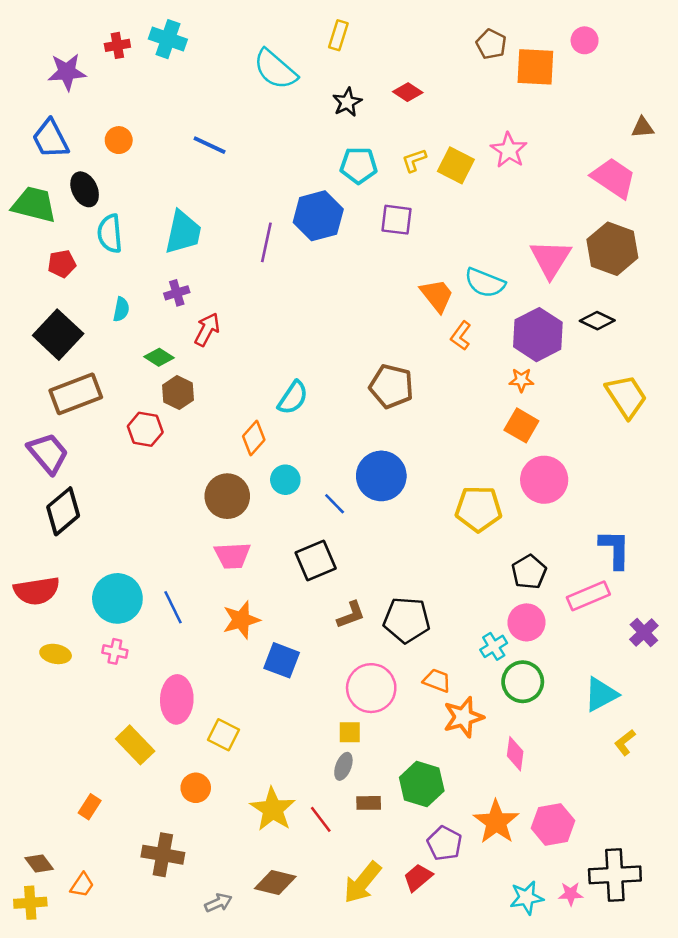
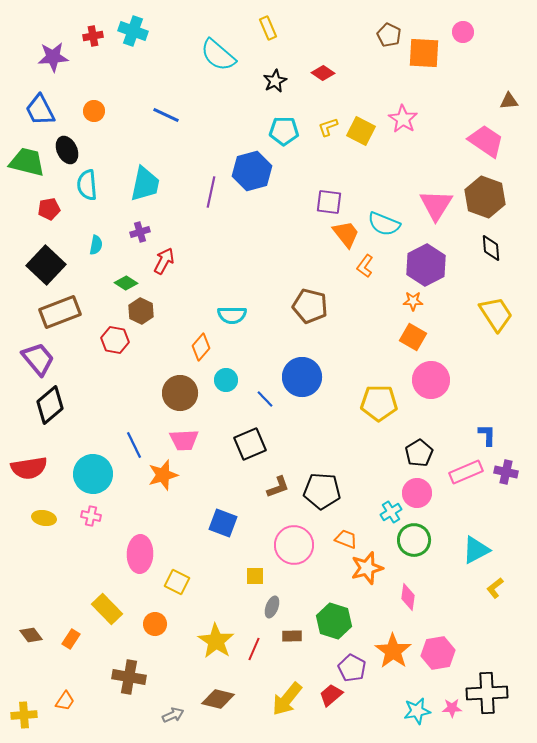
yellow rectangle: (338, 35) -> (268, 28), turned -40
purple square: (396, 220) -> (329, 202), moved
black diamond: (597, 321) -> (491, 248), moved, turned 60
cyan semicircle: (293, 398) -> (232, 315), turned 56
blue L-shape: (615, 549) -> (487, 435), size x0.7
blue line: (173, 607) -> (134, 445), moved
orange star: (241, 620) -> (163, 475), moved
purple cross: (644, 633) -> (506, 472), moved, turned -35
yellow square: (350, 732) -> (255, 576), moved
yellow rectangle: (135, 745) -> (107, 609), moved
red line: (321, 819) -> (254, 649), turned 60
brown diamond: (39, 864) -> (31, 635), moved

